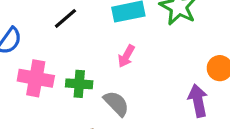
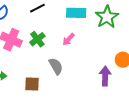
green cross: (79, 84) -> (37, 39), moved, turned 35

